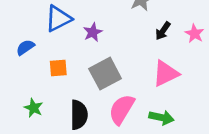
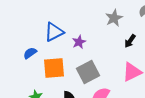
orange square: (58, 68) -> (54, 68), size x1.6

